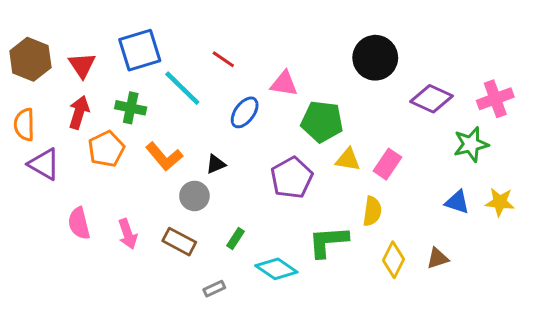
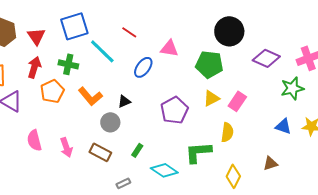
green pentagon: (322, 122) -> (209, 64), moved
yellow triangle: (348, 160) -> (211, 98), turned -36
yellow diamond: (393, 260) -> (233, 176), moved

